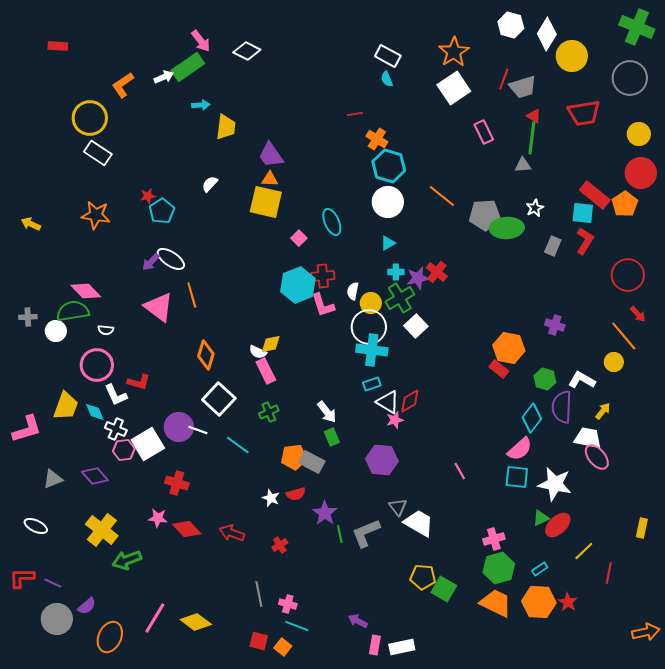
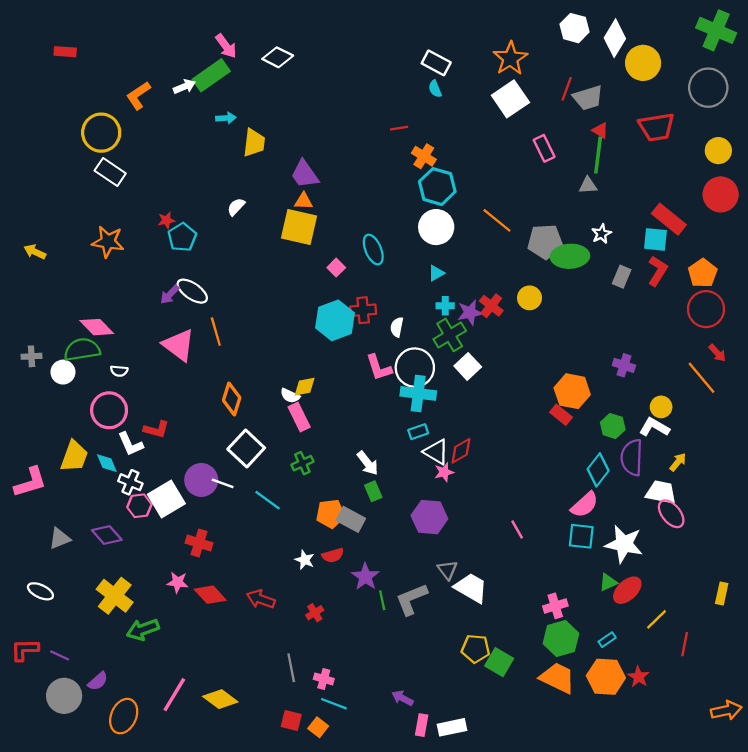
orange pentagon: (625, 204) -> (703, 273), moved
yellow circle: (371, 303) -> (529, 298), moved
pink L-shape: (323, 305) -> (379, 368), moved
yellow circle: (614, 362) -> (661, 407), moved

